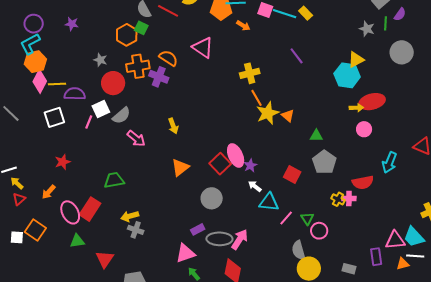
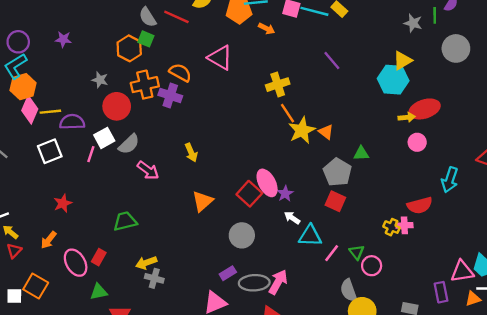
gray pentagon: (324, 162) -> (337, 172), moved
red rectangle: (90, 209) -> (99, 257), size x0.6
green triangle: (77, 241) -> (99, 292), moved

